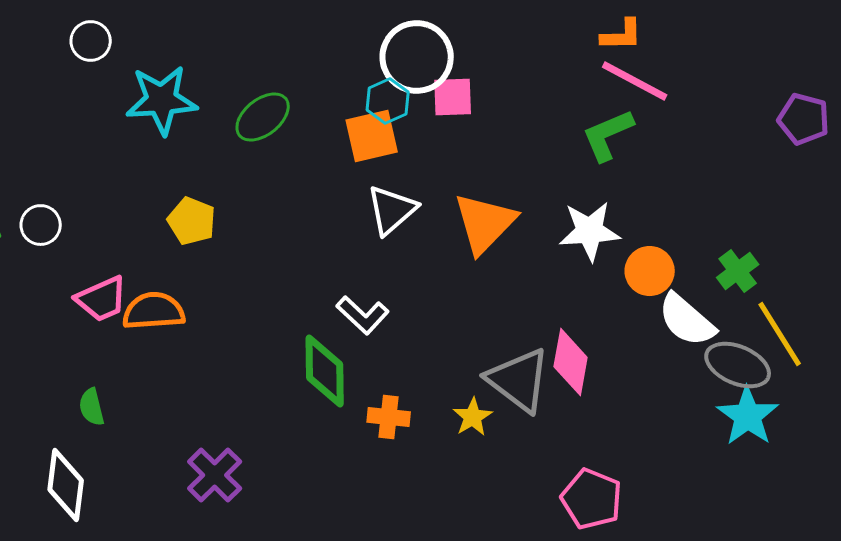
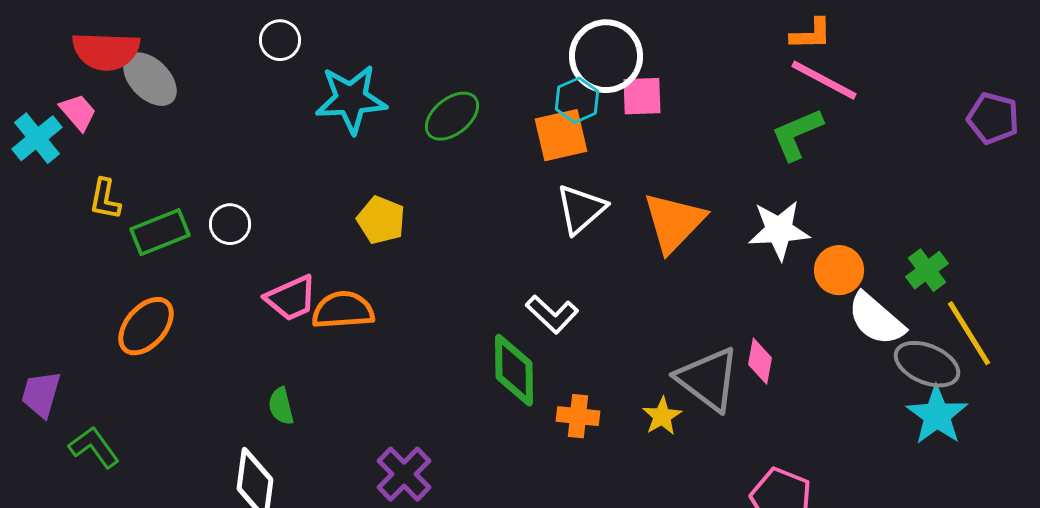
pink diamond: (571, 362) -> (760, 361), size x0.7

